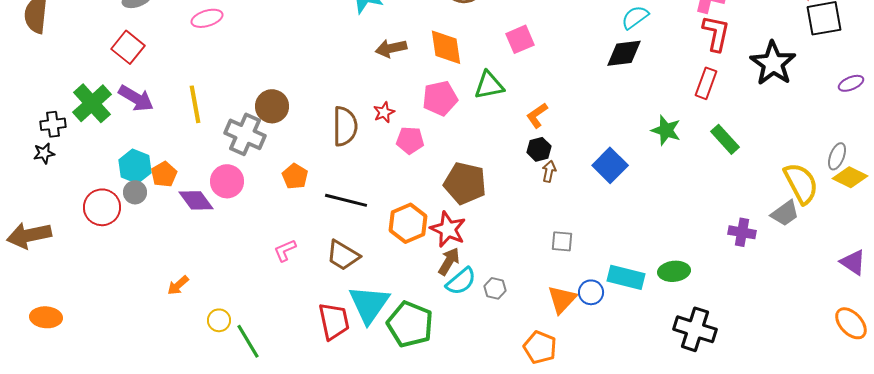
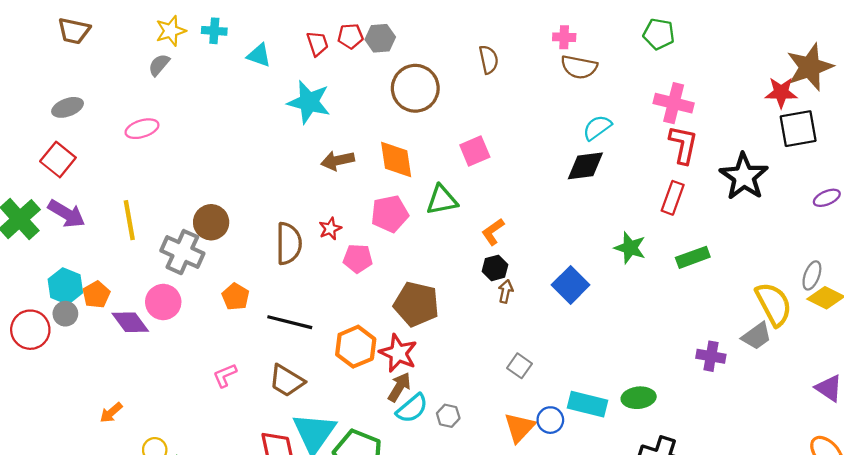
green rectangle: (725, 139) -> (693, 257), turned -68
gray square: (562, 241) -> (519, 366), turned 30

